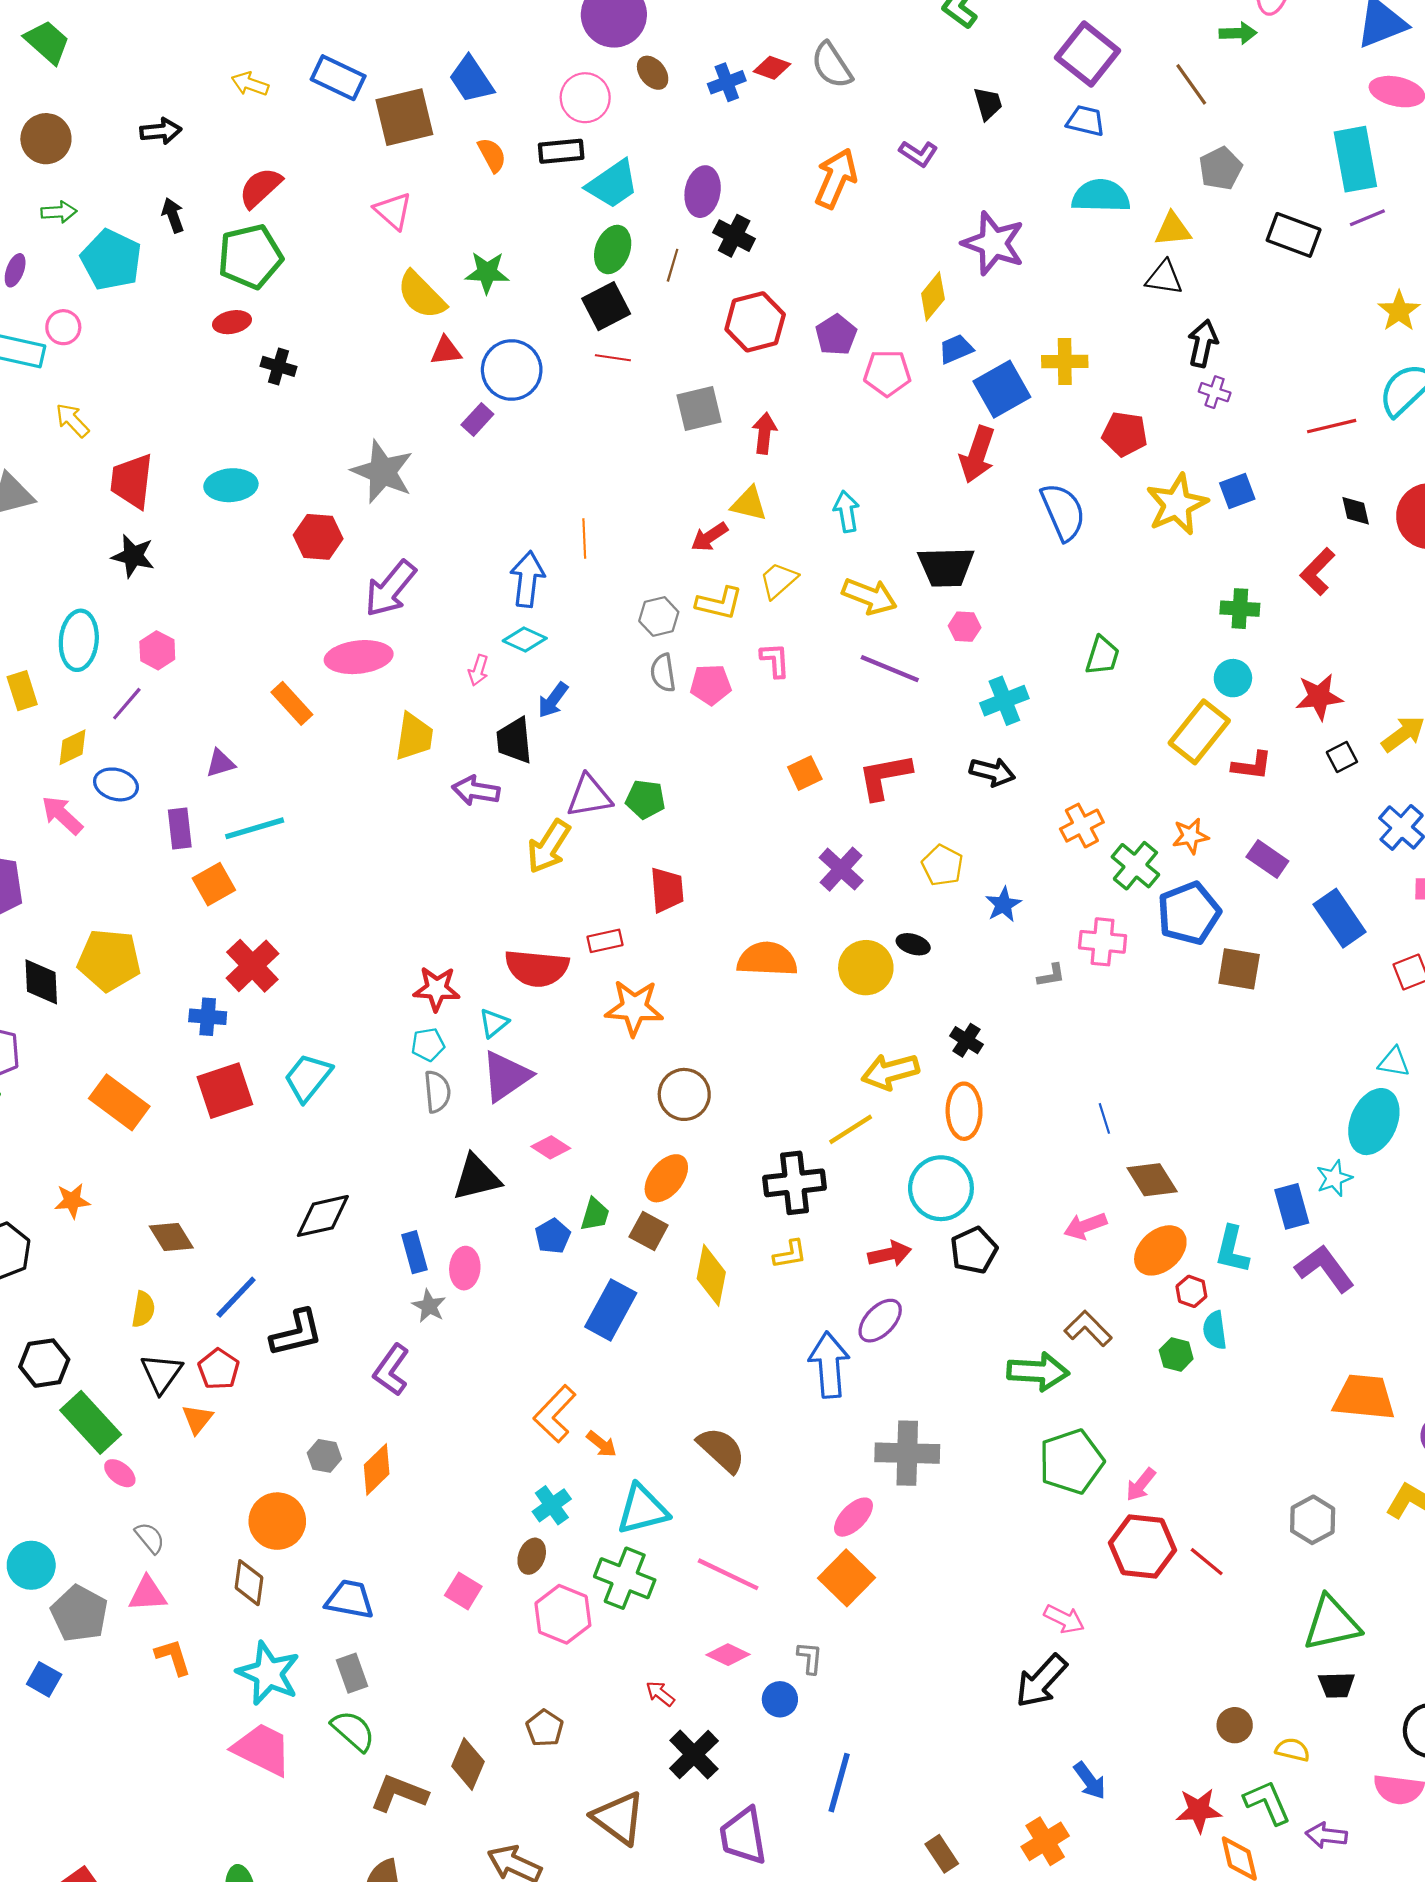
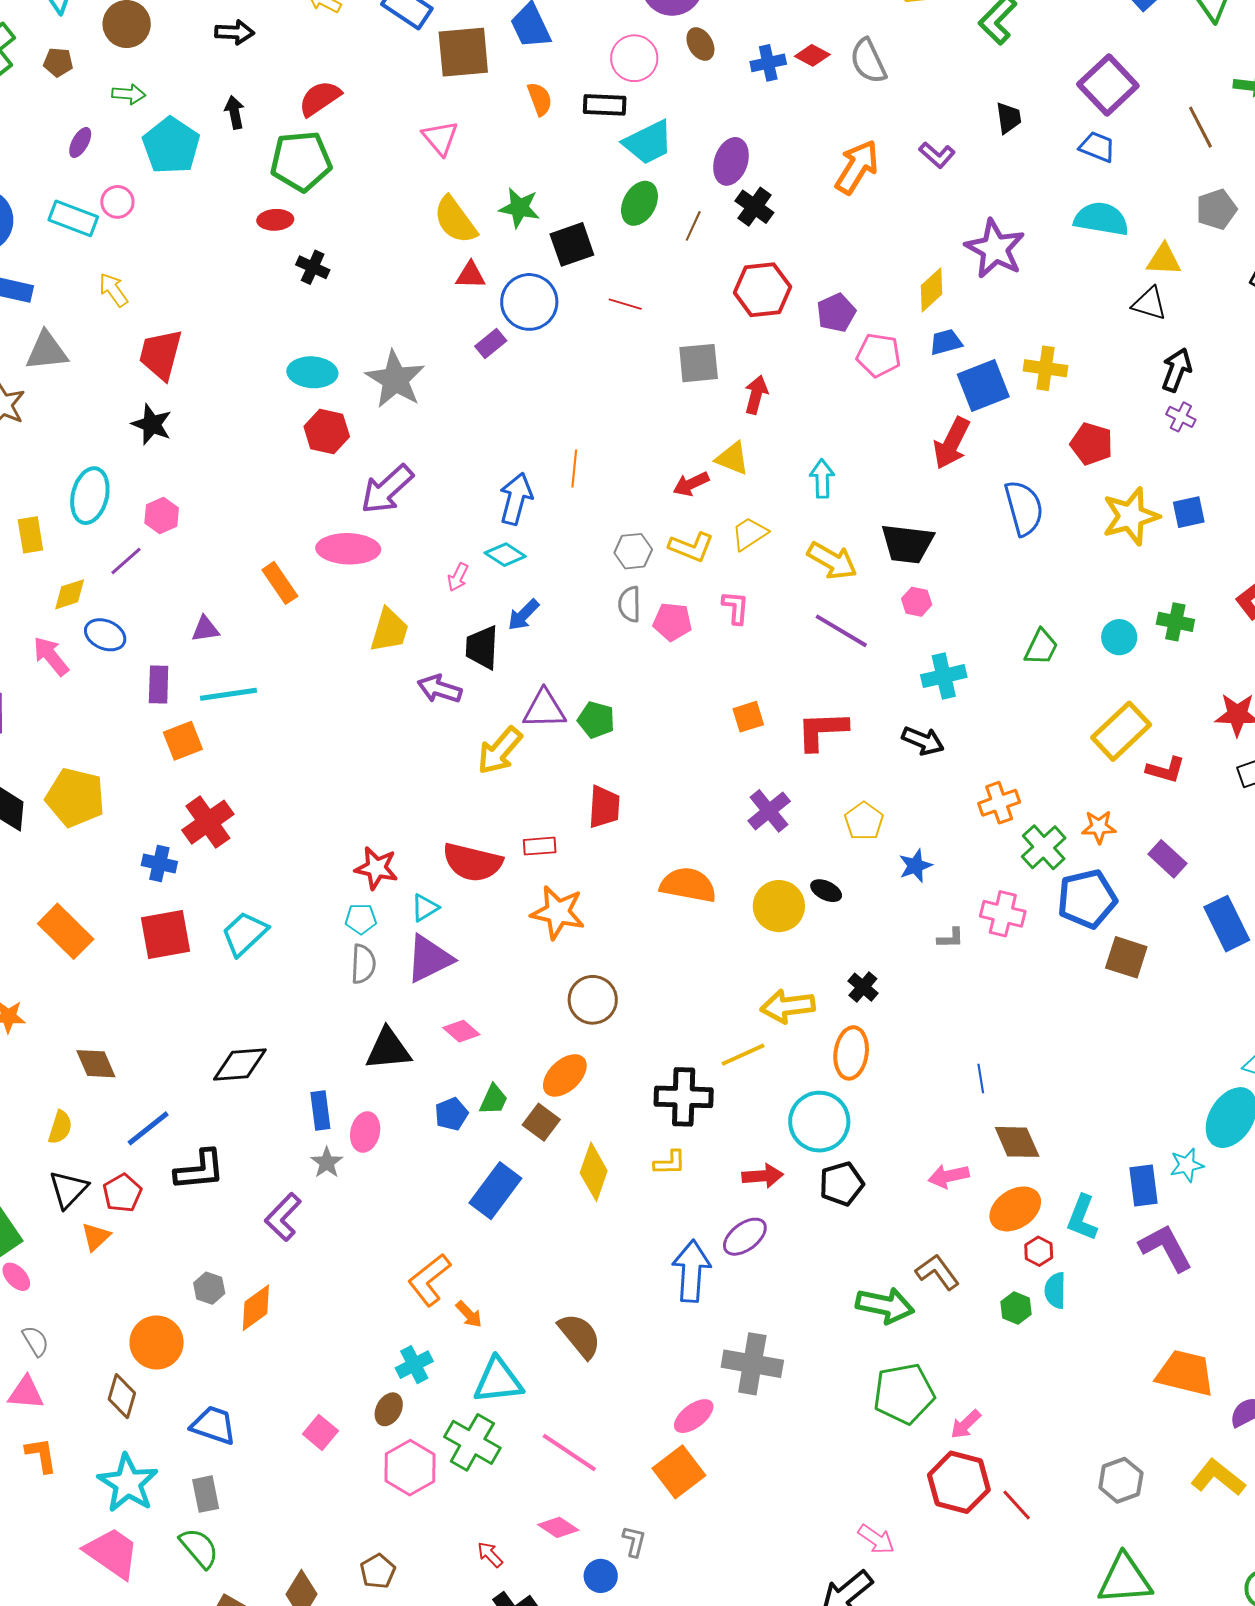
black square: (606, 306) -> (572, 244), moved
cyan ellipse: (231, 485) -> (312, 372), moved
cyan circle: (1233, 678) -> (1119, 637), moved

